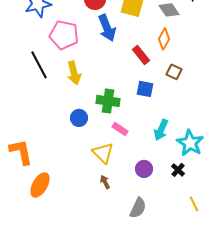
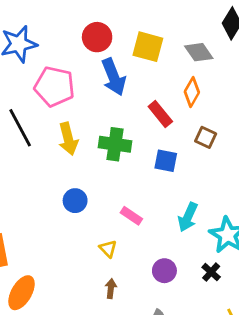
green cross: (108, 101) -> (115, 144), moved
yellow triangle: (103, 153) -> (108, 249), size x0.6
brown arrow: (105, 182) -> (111, 289), turned 32

